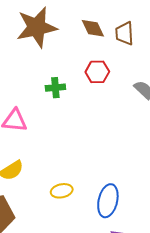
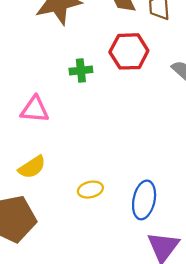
red hexagon: (97, 72) -> (129, 51), size x1.4

